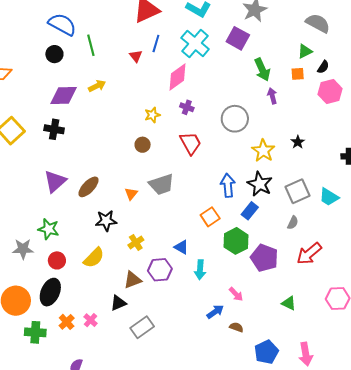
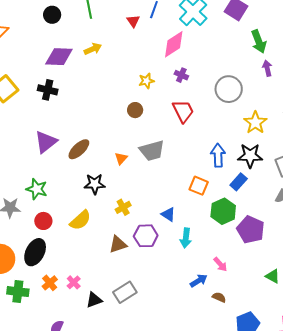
black star: (260, 184) -> (250, 156), turned -30
orange square: (210, 217) -> (199, 186), turned -36
black triangle: (118, 303) -> (94, 300), moved

